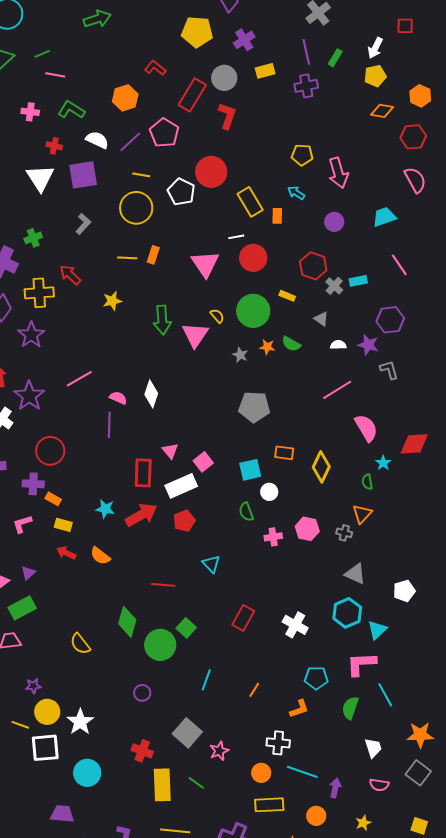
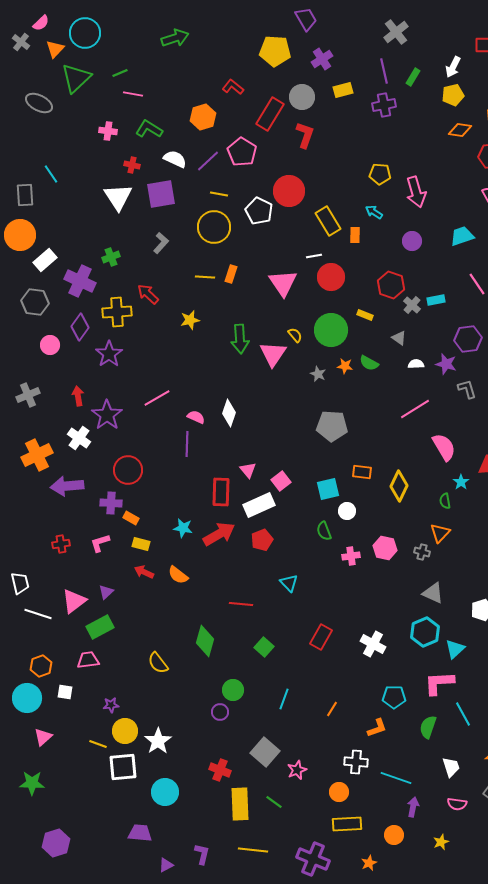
green circle: (160, 645) -> (233, 690), moved, size x0.7
cyan line: (302, 772) -> (396, 778), moved

